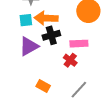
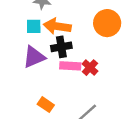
pink rectangle: (79, 44) -> (70, 66), moved
red cross: (70, 60) -> (90, 68), moved

